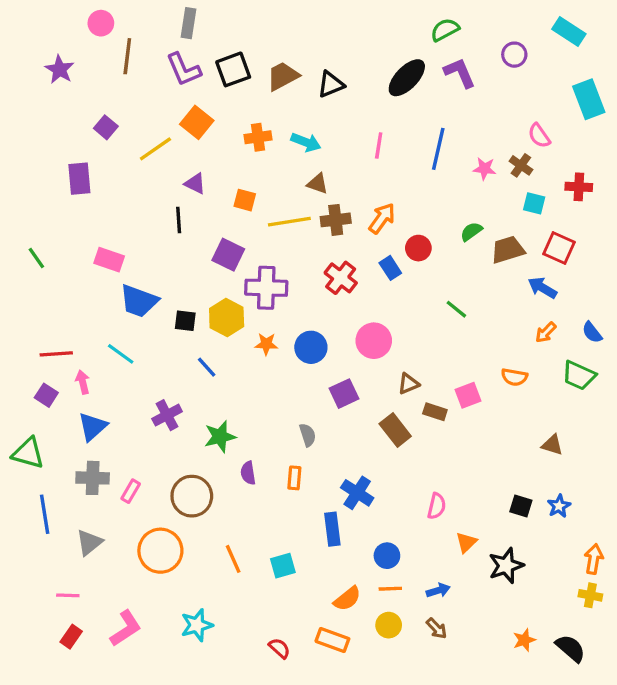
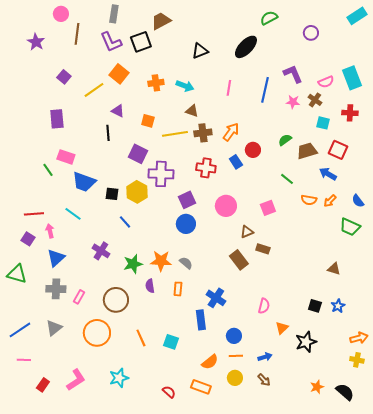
cyan rectangle: (569, 31) -> (357, 16), moved, turned -66
purple L-shape: (460, 73) -> (293, 74), moved
brown trapezoid: (283, 76) -> (161, 21), moved
cyan rectangle: (589, 99) -> (352, 78), moved
pink semicircle: (539, 136) -> (326, 82), turned -77
purple rectangle: (79, 179) -> (57, 119), moved
green line: (36, 258) -> (48, 170), moved
red cross: (341, 278) -> (206, 168), turned -30
green line: (456, 309) -> (287, 179), moved
orange star: (266, 344) -> (161, 261), moved, size x1.5
blue circle: (311, 347) -> (186, 224), moved
orange semicircle: (514, 377) -> (309, 200), moved
purple square: (344, 394) -> (187, 200), moved
pink square: (468, 395) -> (268, 208), moved
purple cross: (167, 415) -> (101, 251), turned -30
gray semicircle: (308, 435) -> (186, 263), turned -32
blue line: (45, 514) -> (20, 330), moved, turned 65
orange arrow: (594, 559) -> (359, 338), turned 66
cyan square: (283, 566) -> (171, 342), turned 35
pink line: (68, 595) -> (24, 360), moved

